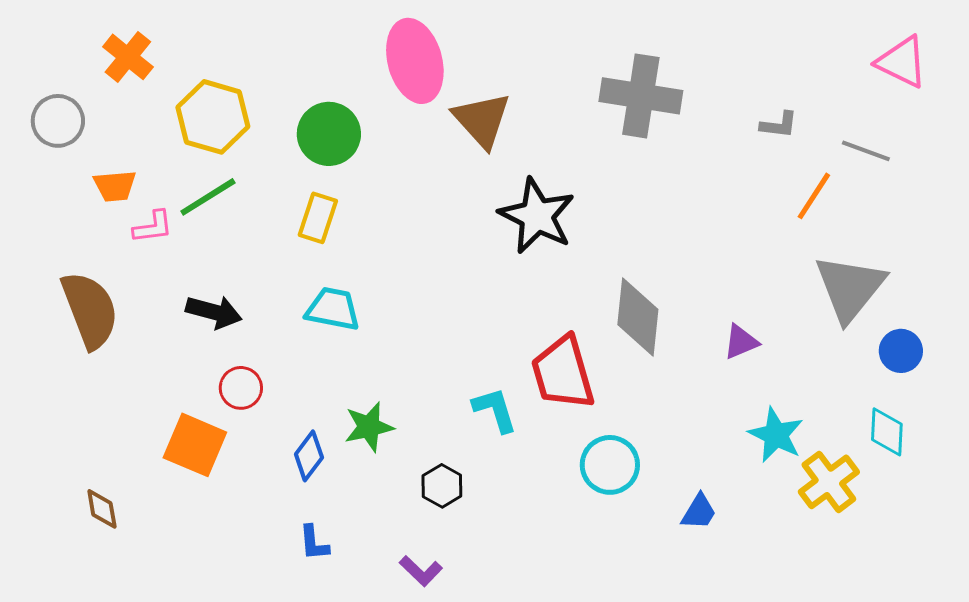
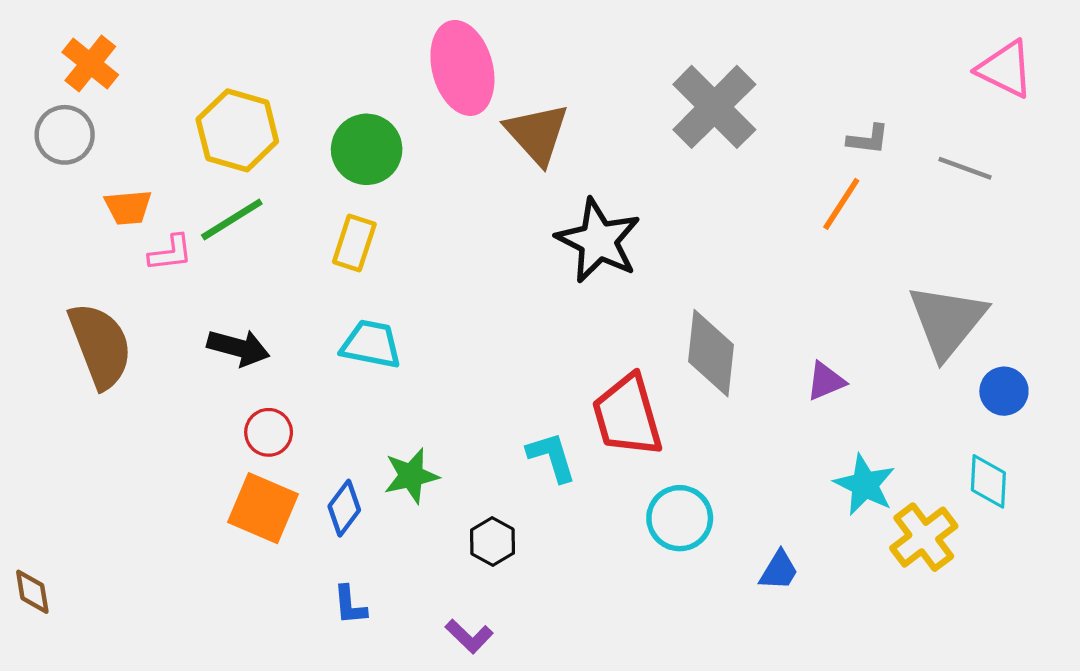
orange cross: (128, 57) -> (90, 64), moved
gray cross: (641, 96) -> (714, 107), turned 36
orange line: (814, 196) -> (841, 204), moved
orange square: (195, 445) -> (263, 508), moved
brown diamond: (102, 509) -> (32, 592), moved

